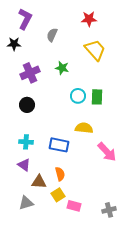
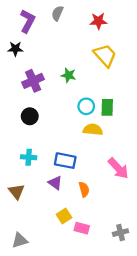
gray semicircle: (52, 35) -> (57, 13), moved
yellow semicircle: (84, 128) -> (93, 130), moved
purple triangle: (24, 165) -> (55, 183), moved
orange semicircle: (60, 174) -> (84, 189), moved
brown triangle: (39, 182) -> (16, 192), moved, turned 49
gray triangle: (26, 203) -> (20, 240), moved

